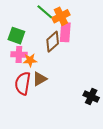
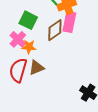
green square: (16, 36) -> (28, 20), moved
pink cross: (19, 54) -> (18, 39), turned 35

